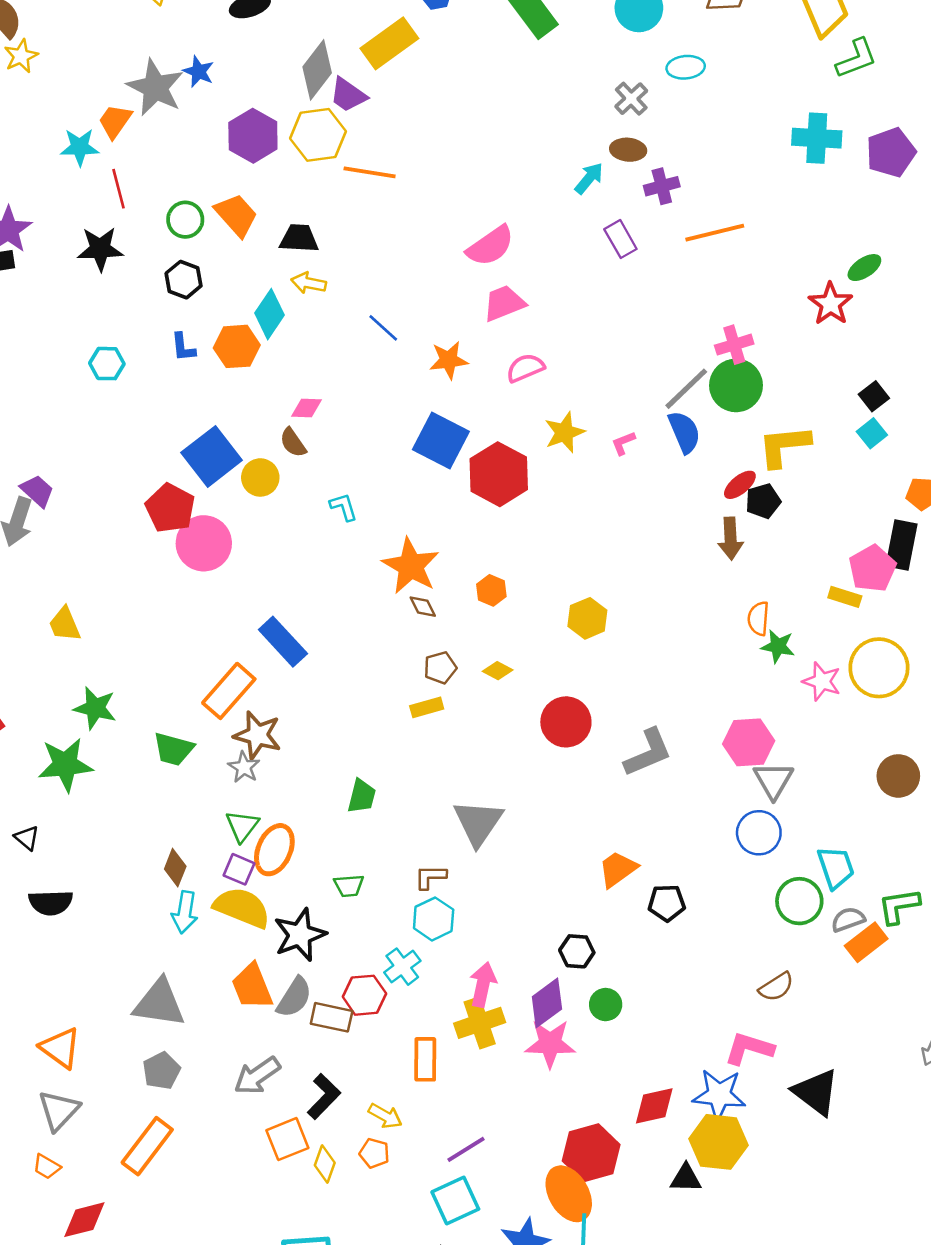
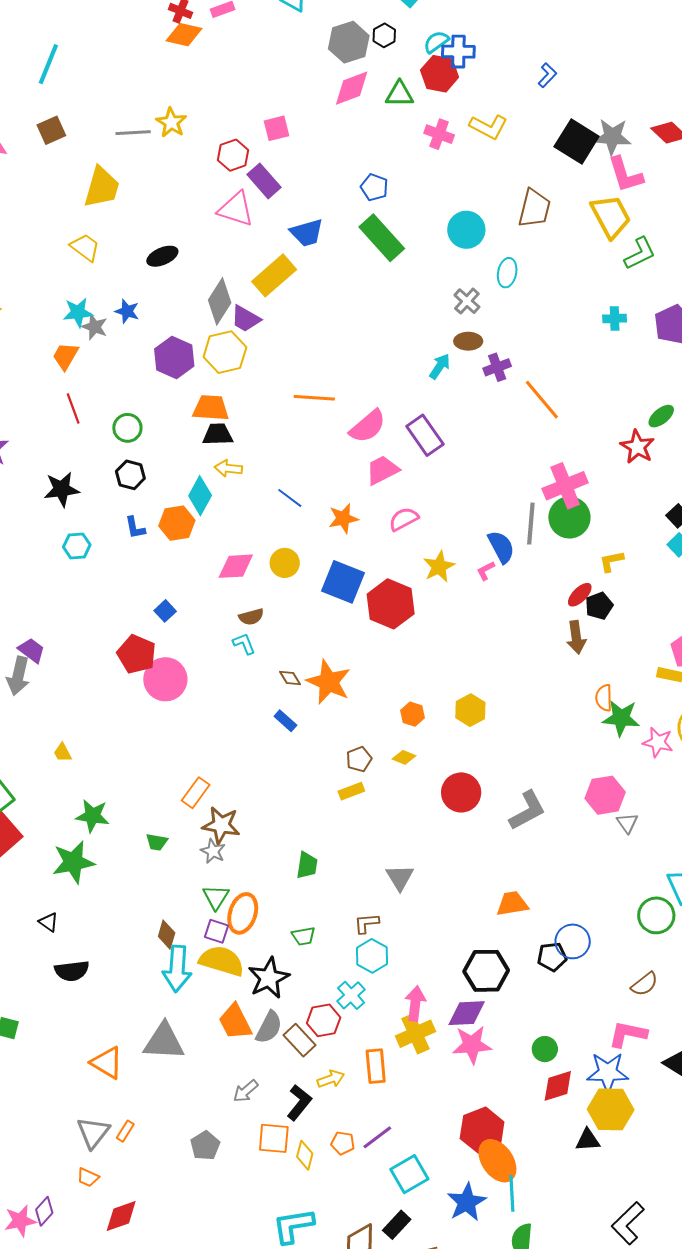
cyan ellipse: (686, 67) -> (507, 273), turned -68
gray star: (155, 87) -> (95, 327), size x0.6
cyan cross: (817, 138) -> (615, 318), size x0.6
cyan star: (80, 147) -> (78, 312), moved
orange line: (370, 172) -> (314, 398), moved
orange trapezoid: (236, 215) -> (211, 408), moved, turned -39
orange line: (715, 233) -> (542, 400), turned 69
purple rectangle: (620, 239) -> (425, 435), moved, size x1.4
black star: (100, 249) -> (62, 489), moved
pink cross: (734, 345) -> (565, 486), size x1.5
gray line: (686, 389) -> (531, 524), turned -36
pink diamond: (306, 408) -> (236, 566), size x1.5
blue semicircle: (684, 432) -> (501, 547), moved
brown semicircle: (293, 443) -> (251, 617), moved, turned -65
yellow L-shape: (784, 446) -> (611, 561), size x0.6
blue square: (212, 456) -> (165, 611), size x0.5
yellow circle: (260, 477) -> (285, 563), moved
cyan L-shape: (344, 507) -> (244, 644), moved
orange hexagon: (491, 590) -> (413, 714), moved
brown diamond: (423, 607) -> (290, 678), moved
yellow trapezoid: (65, 624) -> (63, 753), size x0.7
blue rectangle: (283, 642) -> (285, 721), moved, size x0.6
green star: (778, 646) -> (621, 718), size x1.4
orange rectangle: (229, 691) -> (196, 793), size x0.7
green trapezoid: (174, 749) -> (157, 842), size x0.7
gray triangle: (773, 780) -> (627, 823), size x0.7
gray triangle: (478, 823) -> (400, 877), size x0.7
blue circle: (759, 833) -> (573, 941), moved
orange trapezoid: (618, 869) -> (512, 904), turned 32
black pentagon: (667, 903) -> (552, 957), moved
cyan arrow: (185, 912) -> (177, 969), size x1.4
black hexagon: (577, 951) -> (486, 971), size x1.6
purple diamond: (547, 1003) -> (467, 1013), turned 39
green circle: (606, 1005) -> (545, 1049), moved
brown rectangle: (332, 1017) -> (299, 1040), turned 40
orange triangle: (60, 1048) -> (107, 1063), moved
gray pentagon: (161, 1071) -> (205, 1146), moved
gray arrow: (257, 1076) -> (246, 1091), size x0.7
yellow arrow: (385, 1116) -> (331, 1079), moved, turned -44
orange square: (287, 1139) -> (274, 1138), turned 32
orange rectangle: (147, 1146) -> (125, 1131), moved, size x0.5
purple line: (466, 1149) -> (377, 1137), moved
red hexagon: (591, 1153) -> (482, 1130), moved

